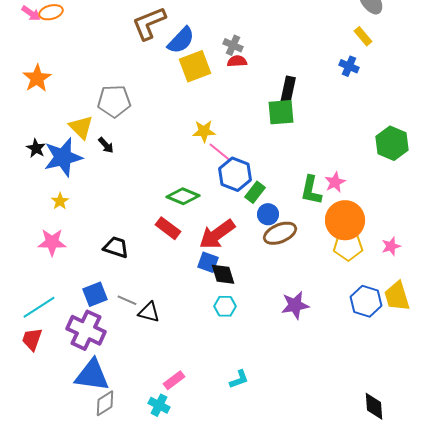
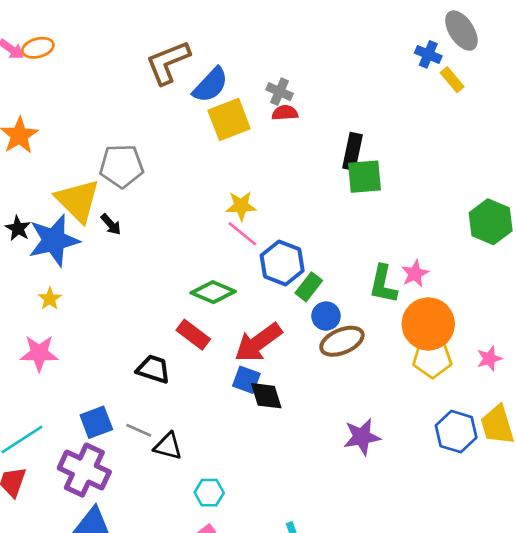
blue cross: (349, 66) -> (428, 54), moved
green square: (281, 112) -> (365, 177), moved
yellow triangle: (81, 127) -> (78, 200), size x1.4
pink line: (220, 152) -> (242, 234), moved
black trapezoid: (116, 247) -> (153, 369), moved
cyan hexagon: (225, 306) -> (209, 493), moved

